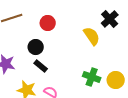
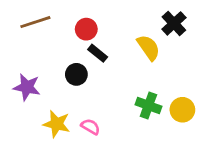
black circle: (36, 47) -> (76, 74), moved
black rectangle: (41, 66) -> (98, 53), moved

